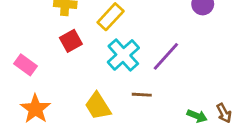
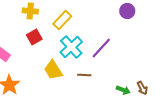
yellow trapezoid: (98, 106) -> (53, 70), moved

